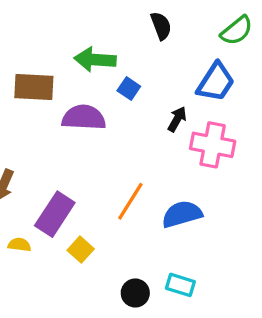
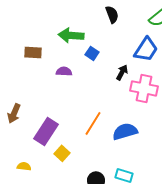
brown rectangle: (34, 87) -> (33, 52), size x0.7
purple semicircle: (84, 118) -> (64, 71), size x0.6
yellow semicircle: (19, 245) -> (24, 166), moved

